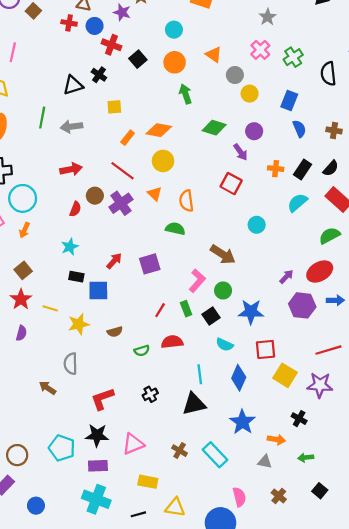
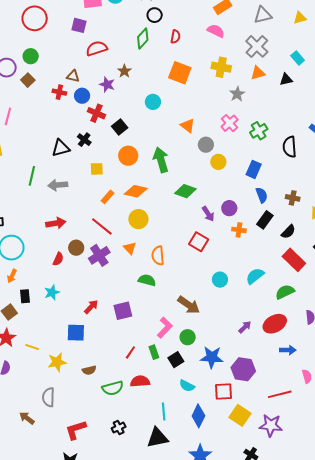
orange circle: (175, 62) -> (128, 156), moved
green arrow: (185, 94) -> (161, 160), size x1.4
purple circle: (254, 131) -> (229, 208), moved
black rectangle: (302, 169) -> (265, 220), moved
cyan semicircle: (297, 203) -> (255, 276), moved
black rectangle: (76, 277) -> (25, 296), moved, turned 72
purple hexagon: (302, 305) -> (243, 369), moved
green semicircle: (142, 351) -> (113, 388), size x1.5

